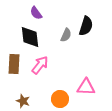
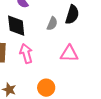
pink arrow: (40, 65) -> (26, 54), turned -54
pink triangle: (86, 87) -> (69, 54), moved

